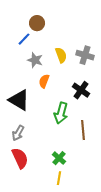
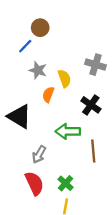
yellow semicircle: (61, 55) -> (64, 78), moved
green arrow: (61, 113) -> (68, 131), turned 75
gray arrow: (18, 133) -> (39, 154), moved
red semicircle: (20, 158) -> (34, 183), moved

